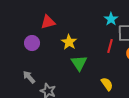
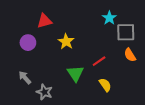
red line: (110, 46) -> (99, 61), moved, turned 40
green triangle: (79, 63) -> (75, 73), moved

